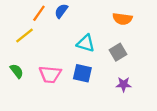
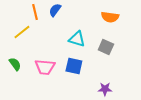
orange line: (39, 13) -> (35, 12), turned -49
gray square: (118, 52) -> (106, 47), turned -35
purple star: (124, 84) -> (105, 89), moved

